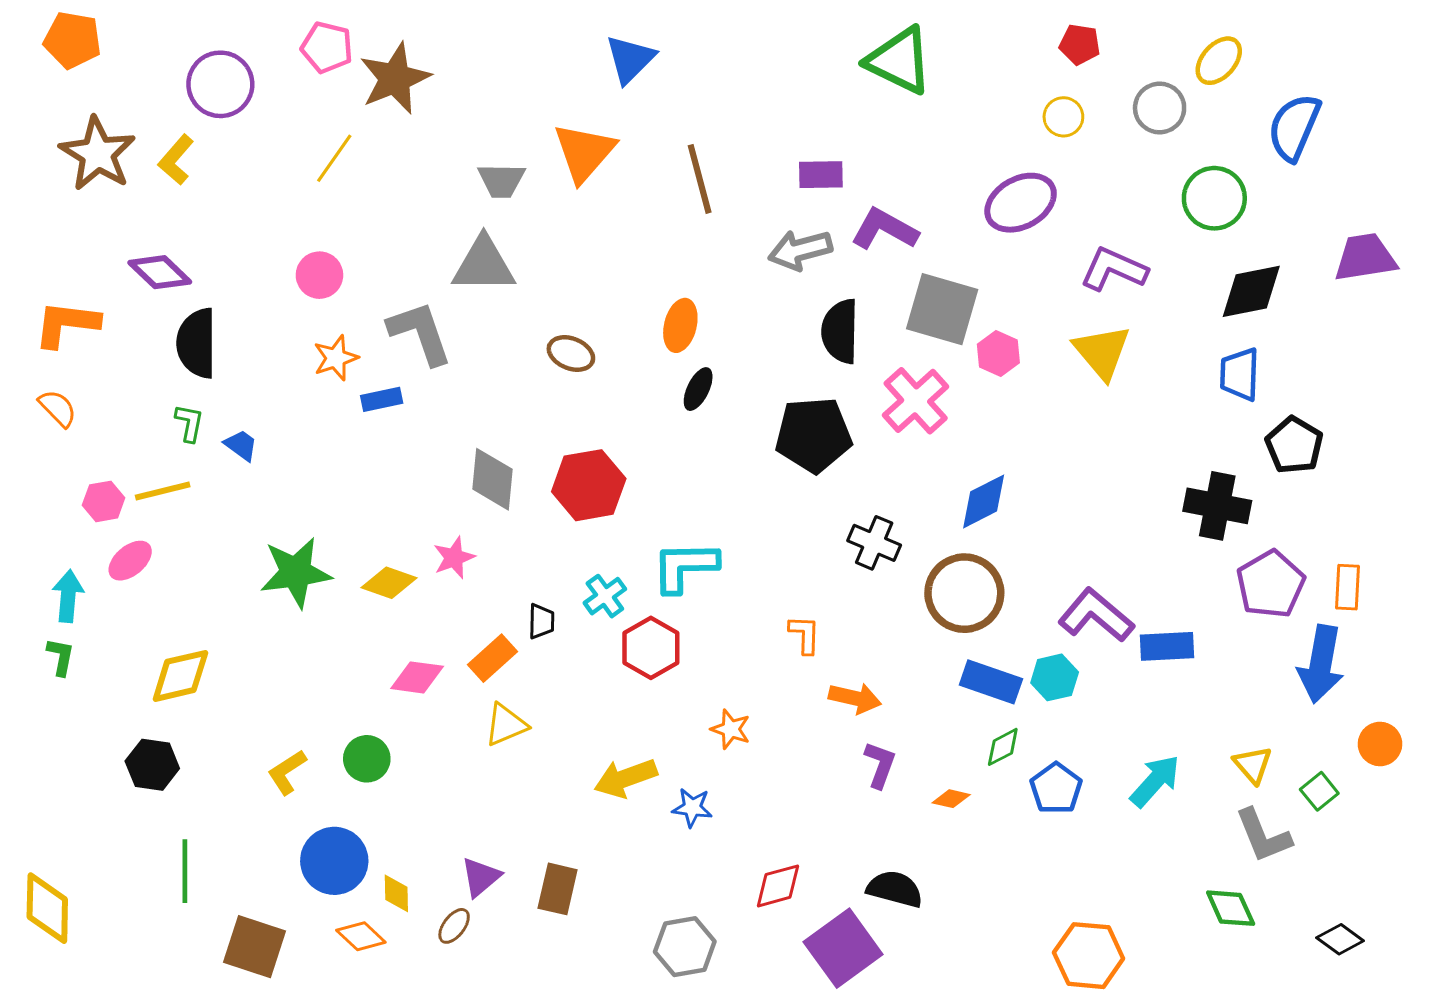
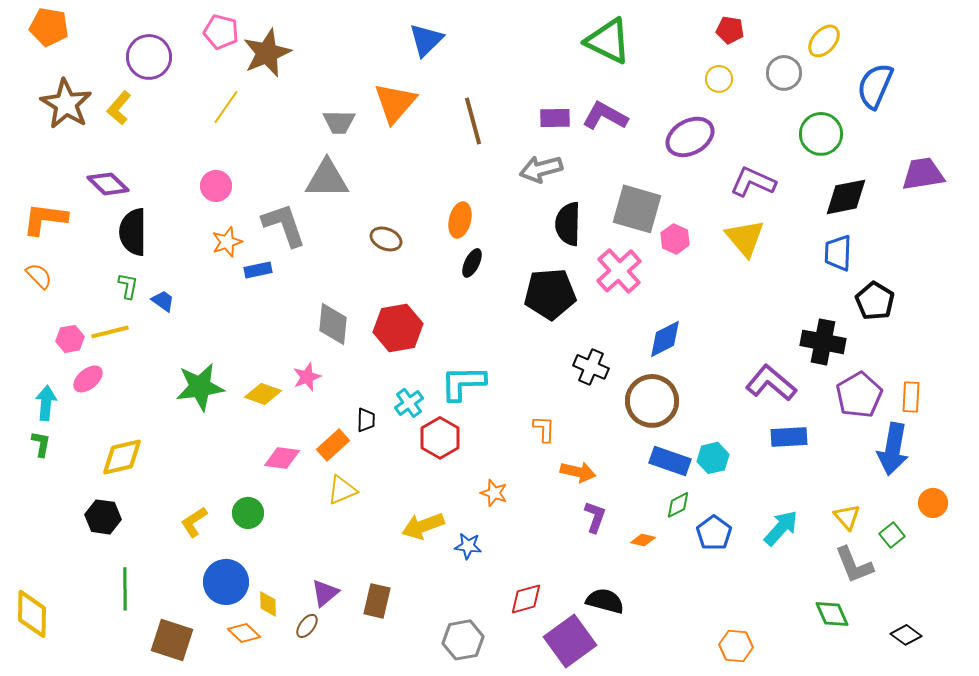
purple L-shape: (884, 229) -> (605, 116), moved
purple L-shape: (1096, 615) -> (771, 383), moved
orange hexagon: (1089, 956) -> (736, 646), size x0.7

